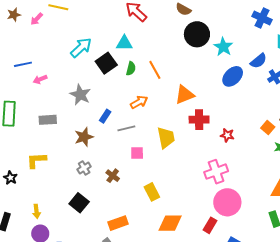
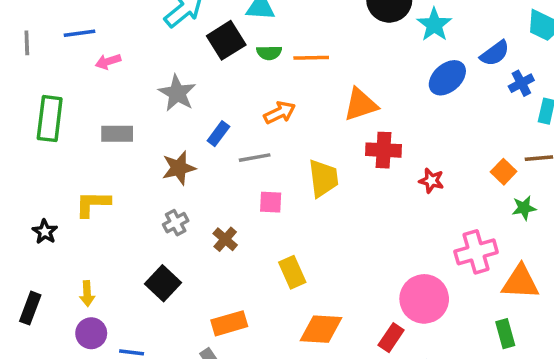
green semicircle: (131, 69) -> (269, 53), turned 72
orange line: (155, 70) -> (311, 58), turned -66
pink cross: (216, 172) -> (476, 252), moved

